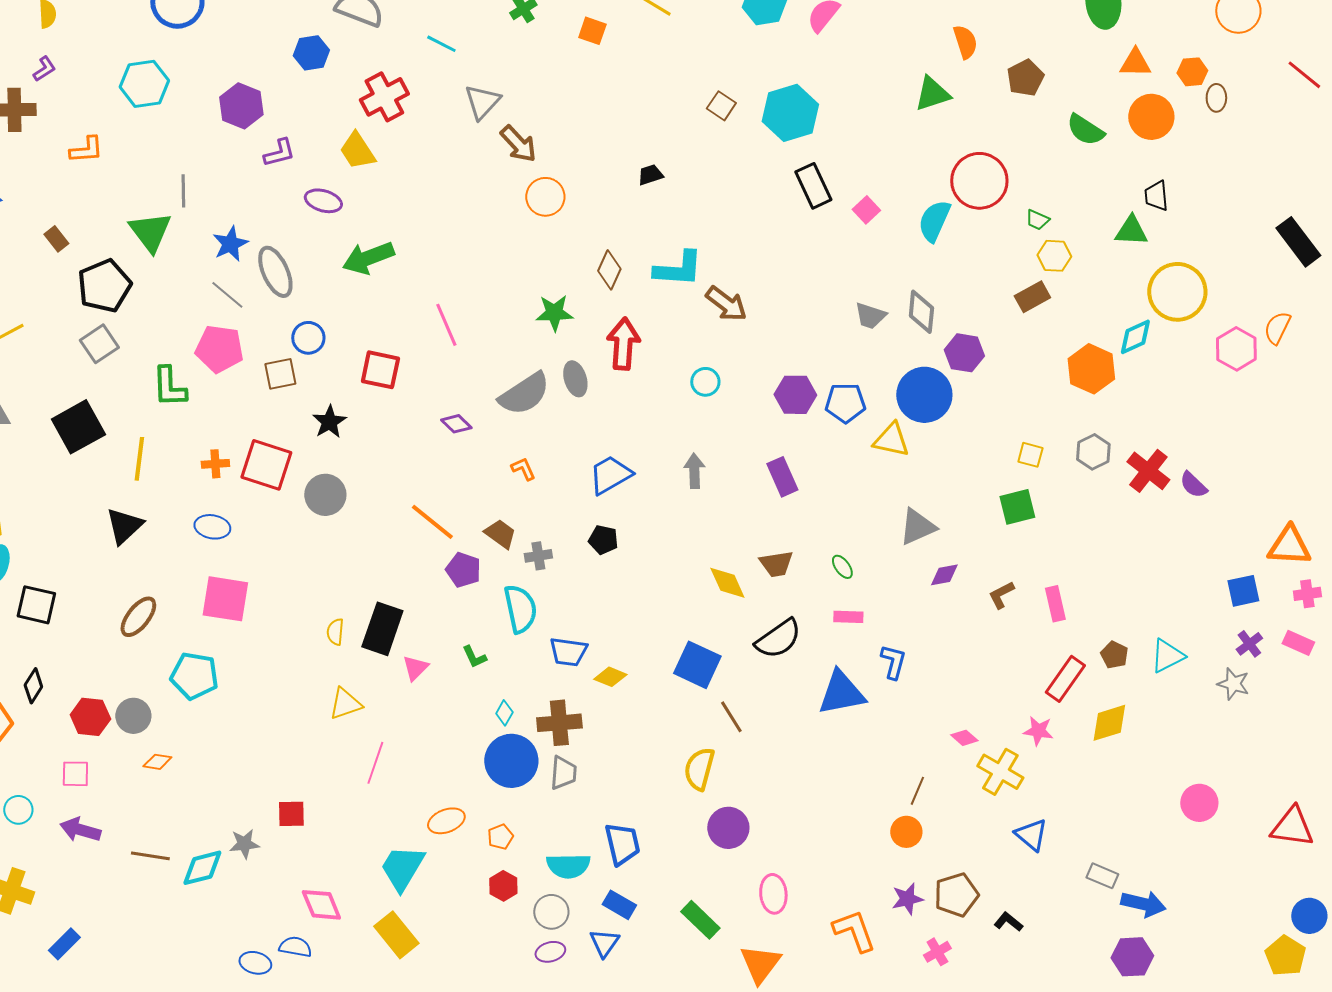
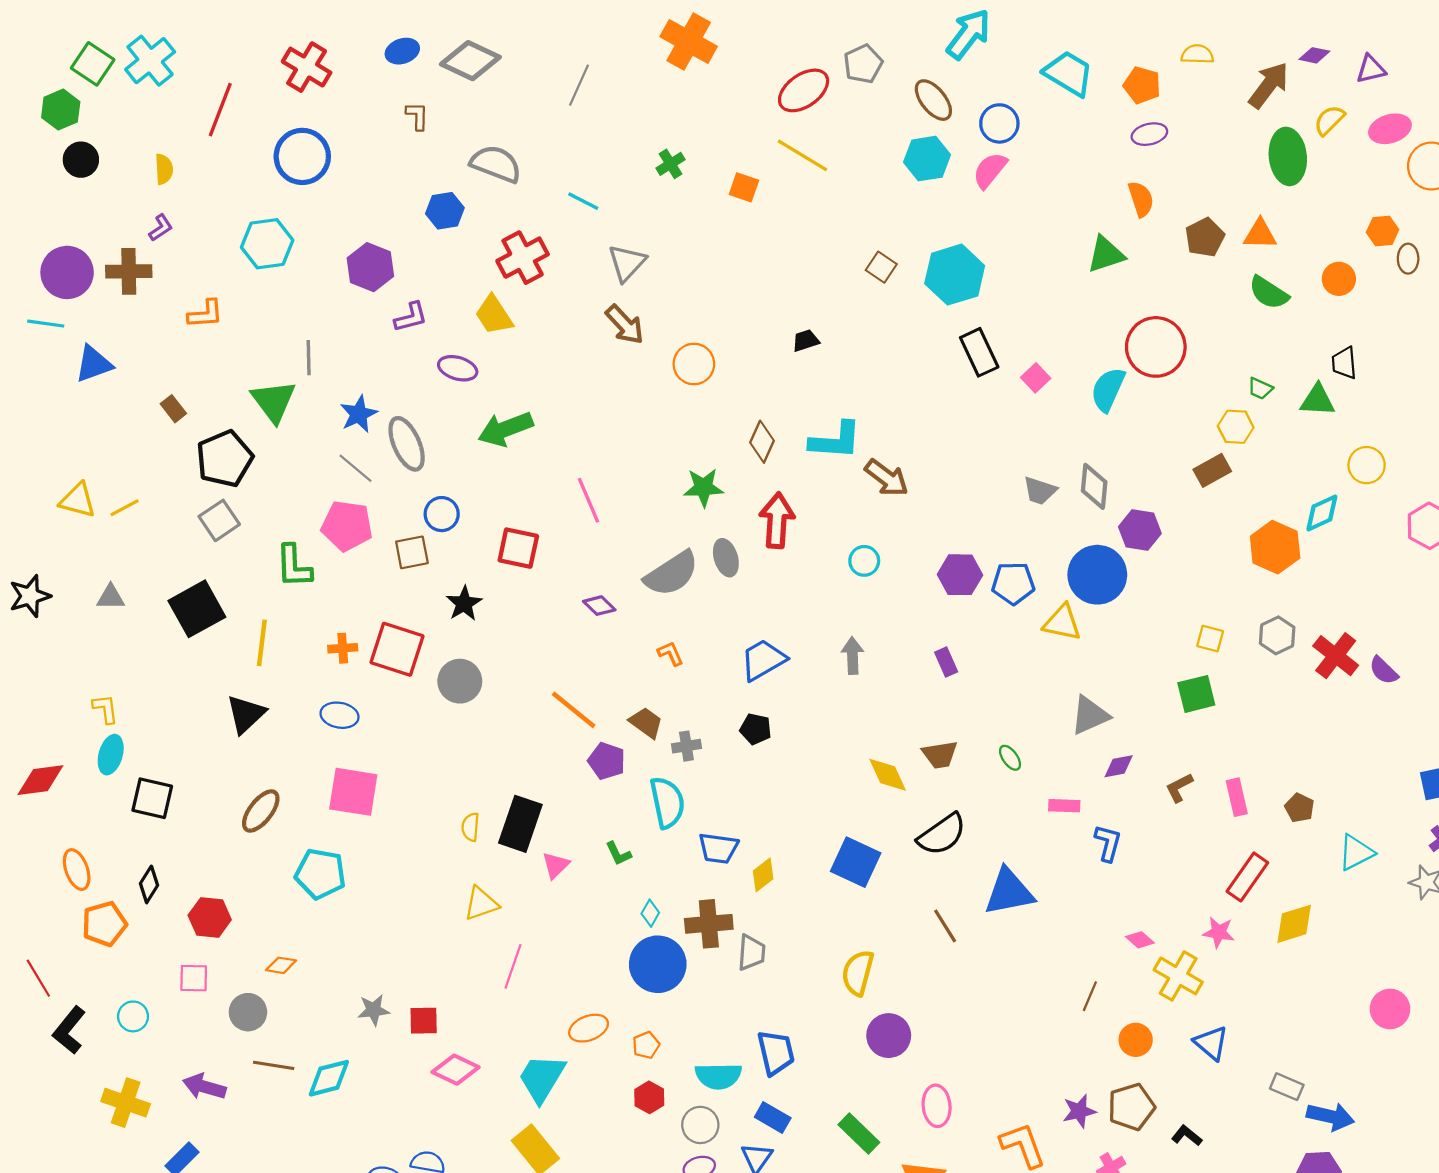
orange triangle: (1135, 63) -> (1260, 234), moved
orange circle: (1151, 117) -> (1339, 279), size x0.7
brown arrow: (518, 144) -> (625, 325), moved
green trapezoid: (1037, 220) -> (1260, 388), moved
yellow circle: (1177, 292) -> (1367, 465), size x0.6
purple rectangle: (782, 477) -> (946, 662), size x0.7
pink rectangle: (848, 617) -> (1064, 806), moved
brown pentagon: (1114, 655) -> (1300, 808), moved
blue L-shape: (893, 662) -> (1108, 843), moved
yellow diamond: (610, 677) -> (763, 875), turned -60
gray circle: (133, 716) -> (248, 1012), moved
brown line: (731, 717) -> (945, 926), moved
gray trapezoid: (563, 773) -> (751, 953), moved
purple arrow: (80, 830) -> (204, 1087), moved
orange circle: (906, 832) -> (1136, 1040), moved
gray star: (244, 844) -> (374, 1010), moved
pink diamond: (321, 905) -> (456, 1070), moved, turned -42

